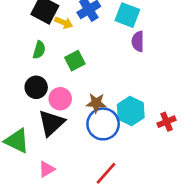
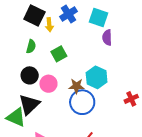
yellow arrow: (64, 23) -> (49, 25), turned 64
cyan hexagon: (131, 111) -> (97, 77), moved
black triangle: (51, 123) -> (29, 104), moved

